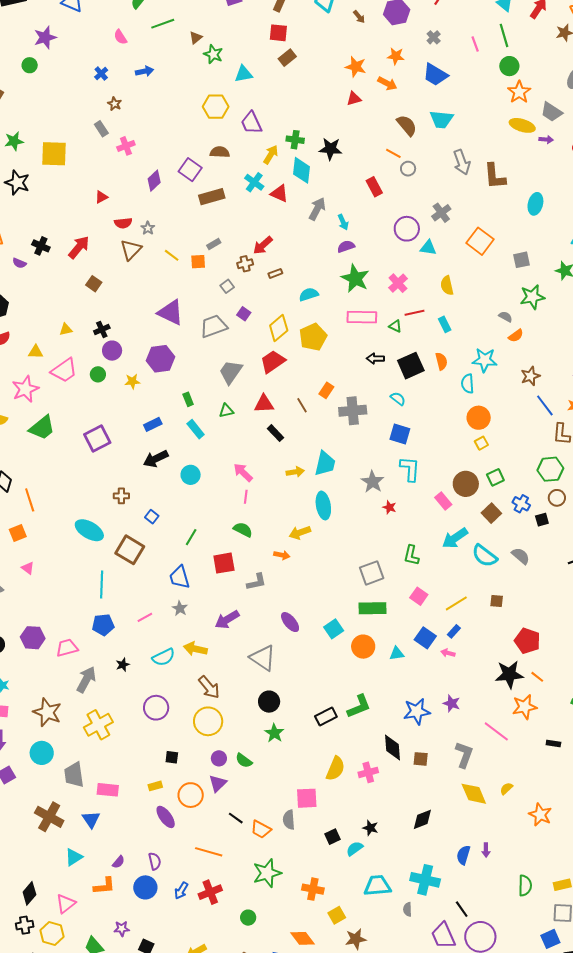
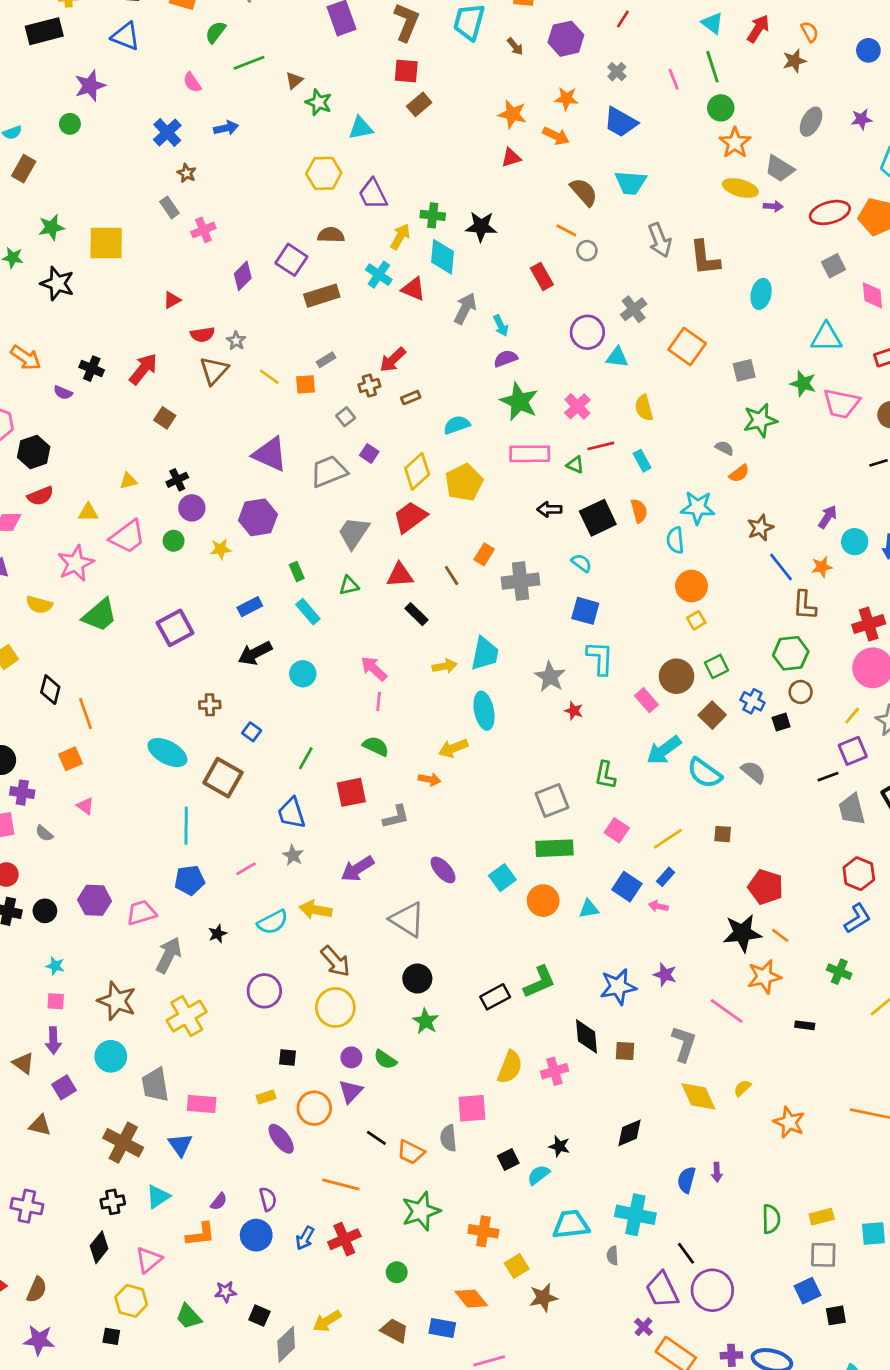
blue cross: (101, 74) -> (167, 133), size x1.5
black cross: (25, 925) -> (113, 1202), moved

